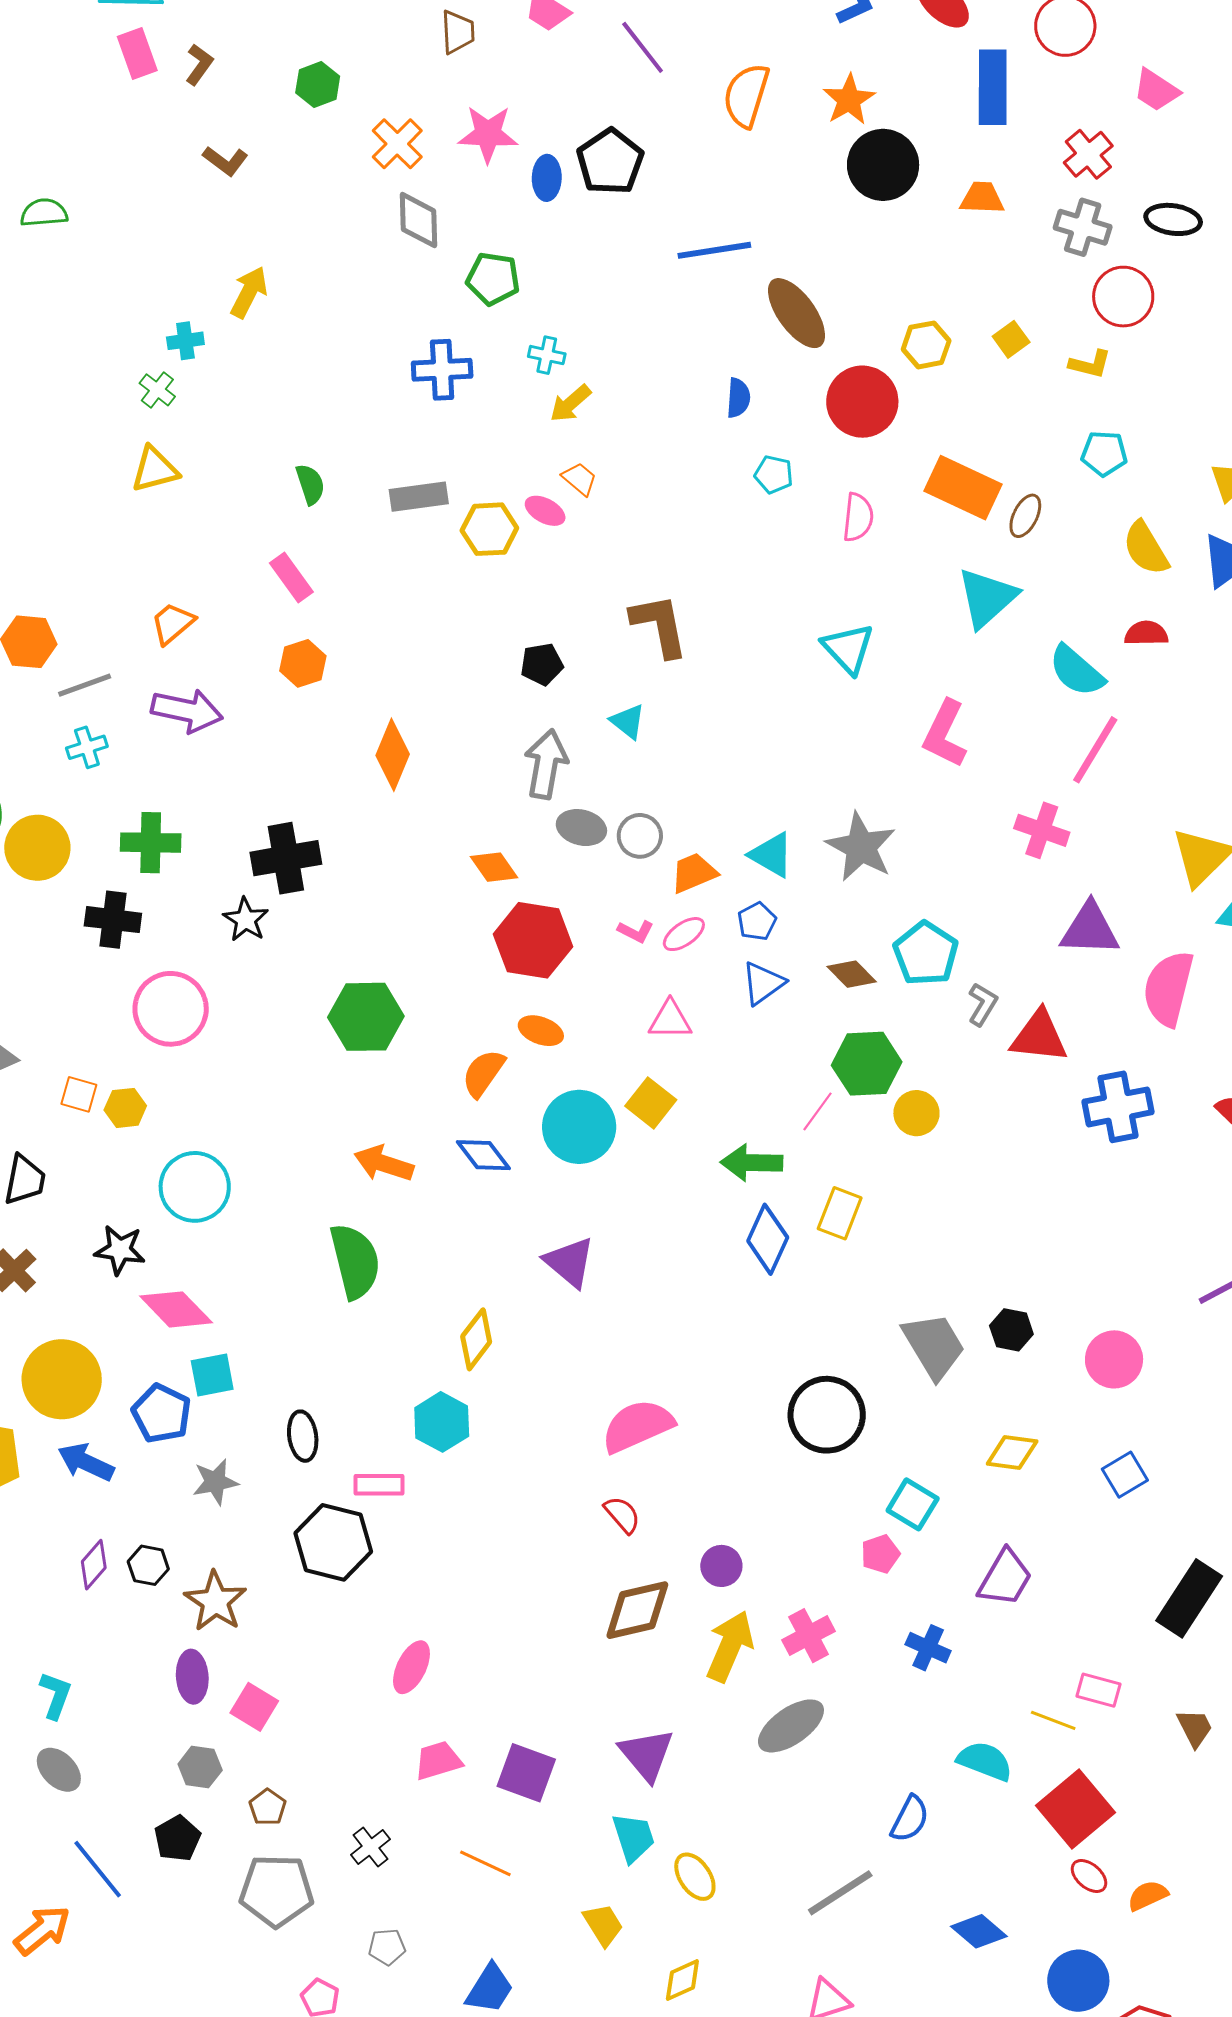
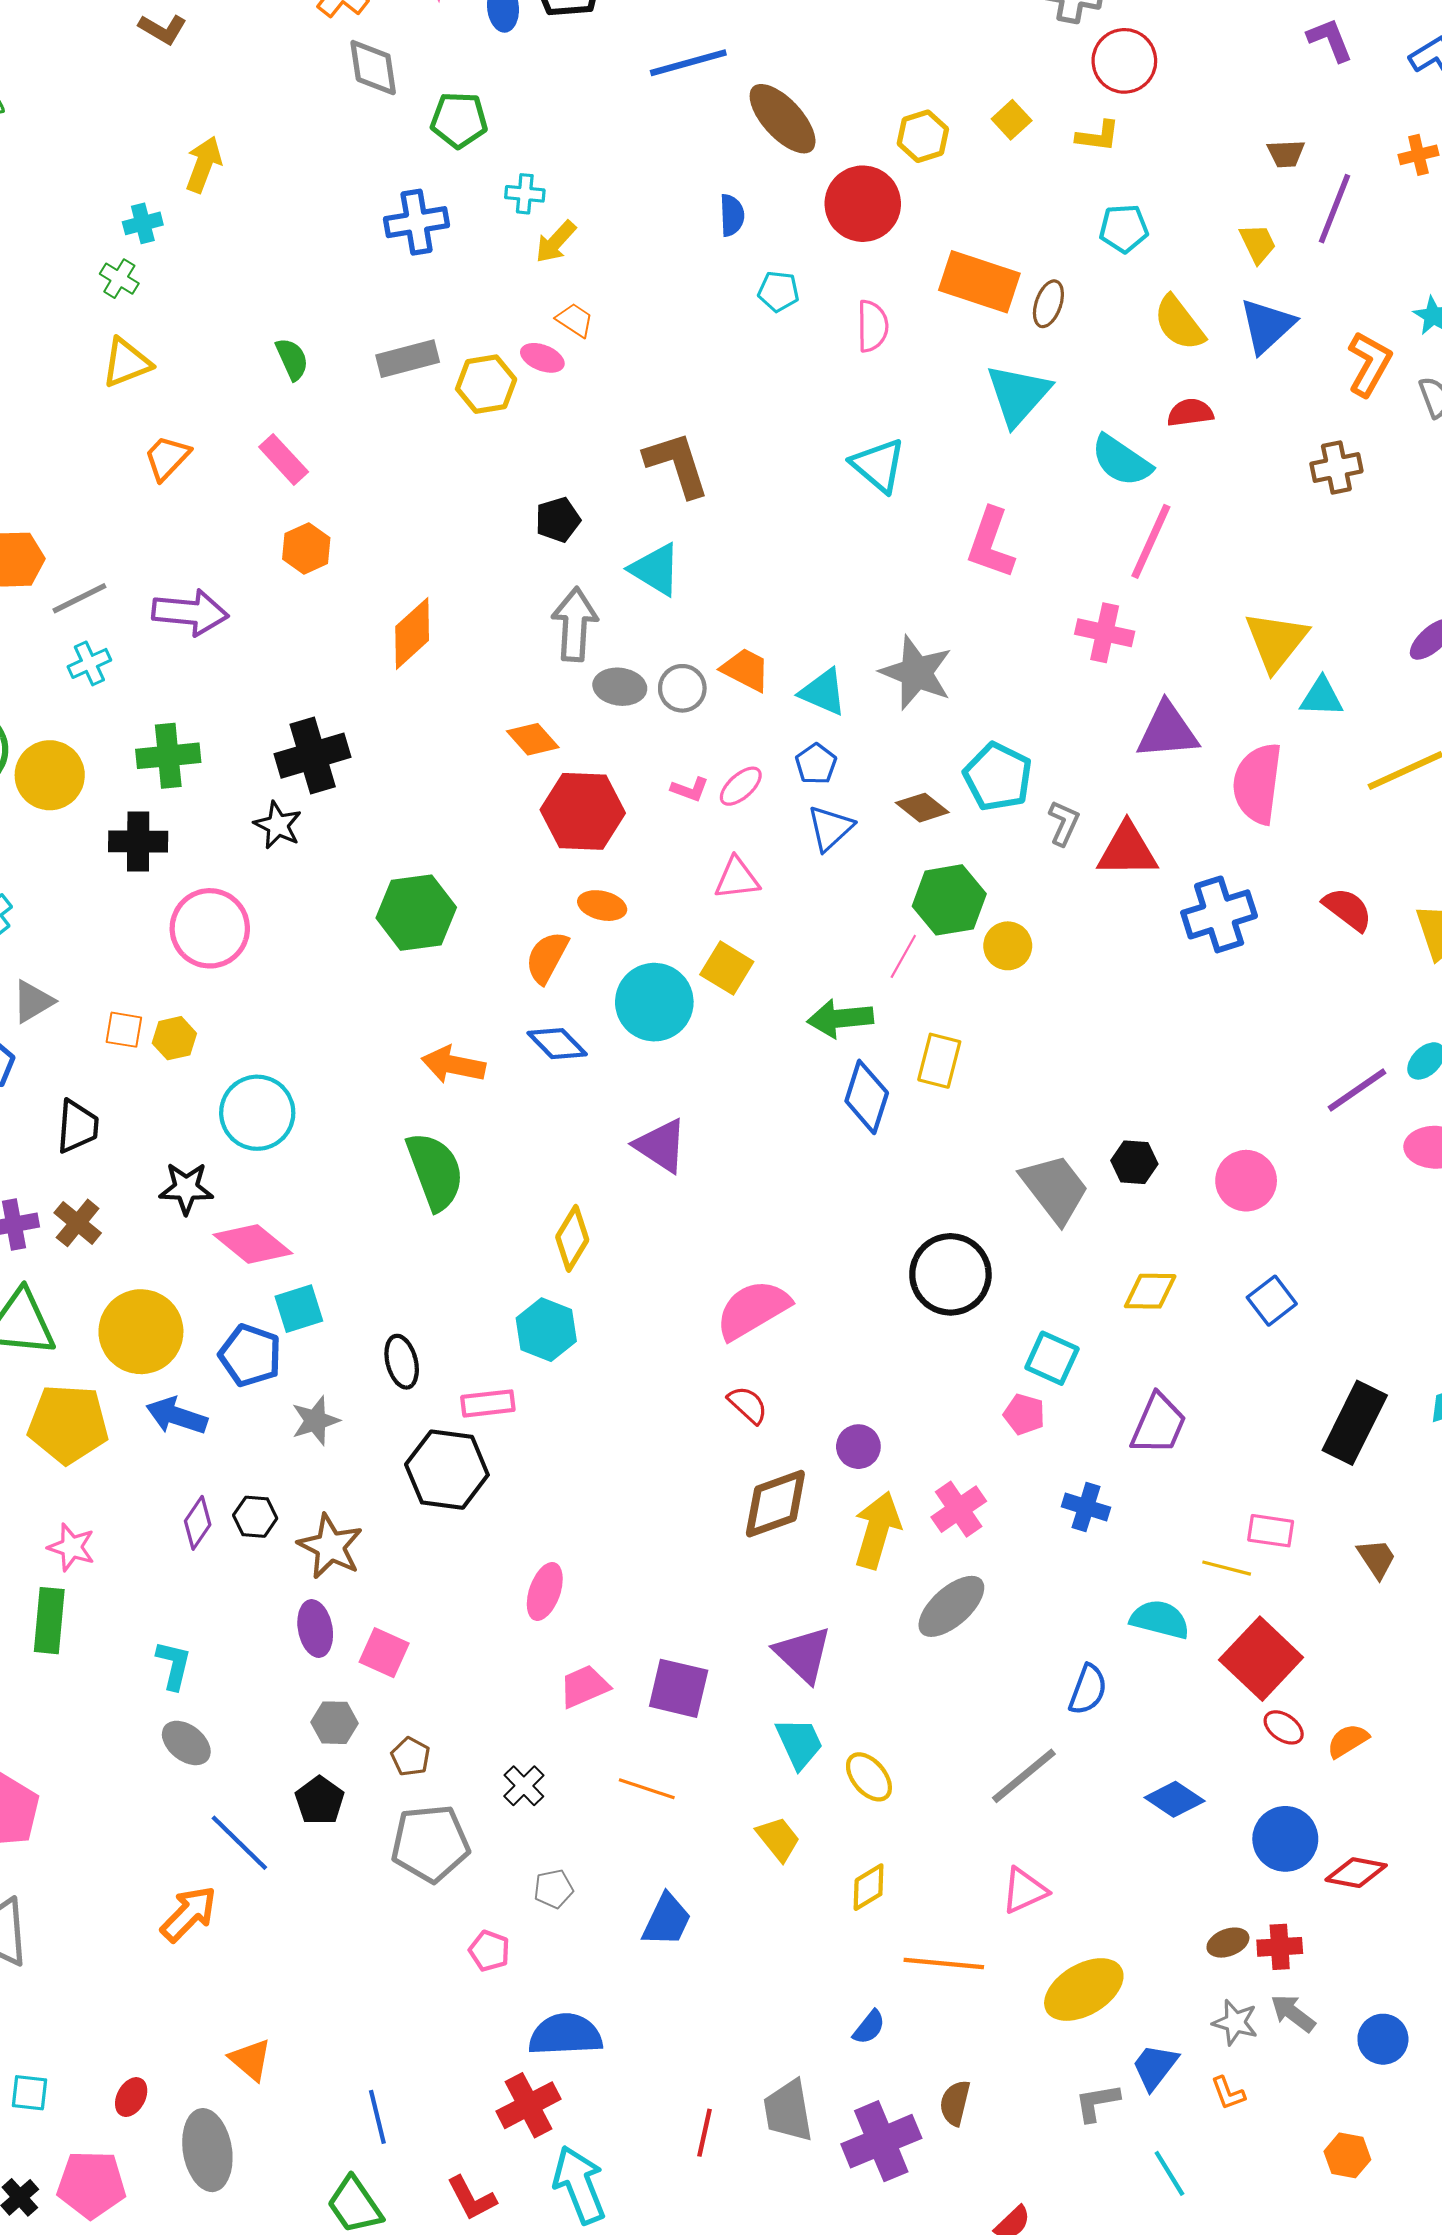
orange trapezoid: (173, 623) -> (167, 458), moved
cyan triangle: (628, 722) -> (655, 569), size x1.4
orange diamond: (393, 755) -> (412, 633), turned 32
orange trapezoid: (694, 873) -> (746, 670), moved, turned 57
pink pentagon: (880, 1554) -> (1024, 1414), turned -30

